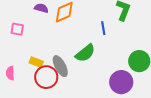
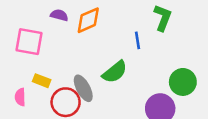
pink square: (17, 29) -> (29, 42), size x1.6
yellow rectangle: (36, 62) -> (42, 81), moved

